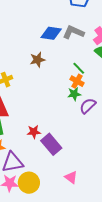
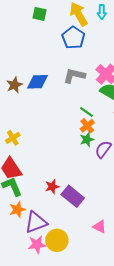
blue diamond: (51, 33) -> (37, 82), moved
brown star: (37, 60) -> (14, 85), moved
orange cross: (77, 81) -> (87, 126), turned 32

